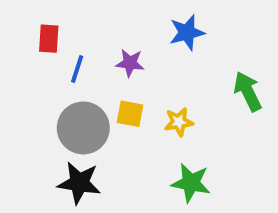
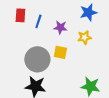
blue line: (77, 69) -> (38, 21), moved
yellow star: (179, 122) -> (84, 37), moved

